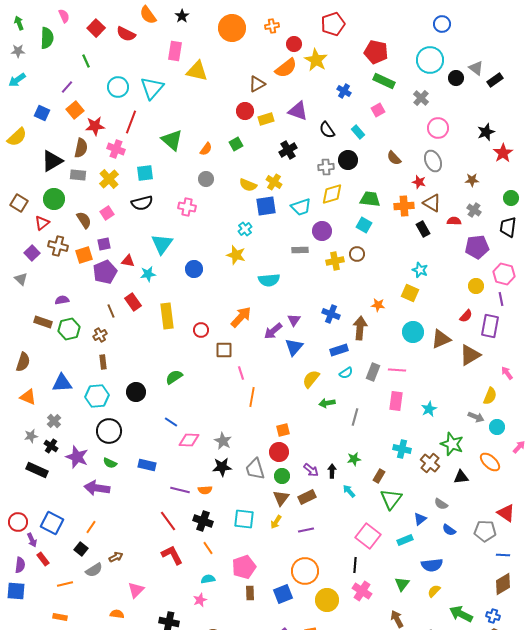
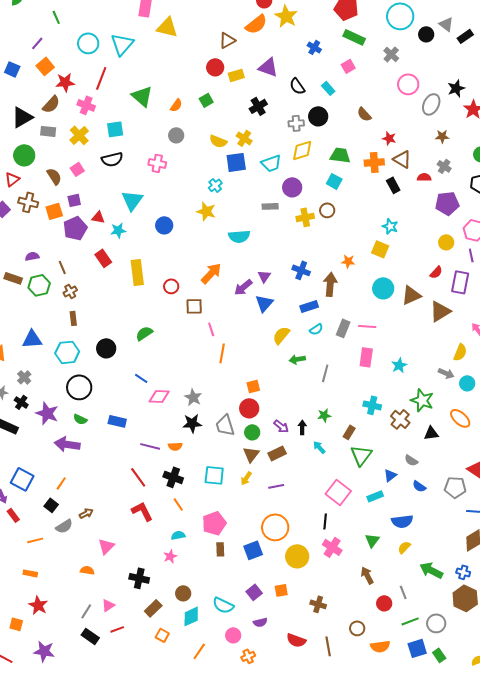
brown semicircle: (81, 148) -> (51, 104), turned 30
gray ellipse: (433, 161) -> (431, 104), moved, turned 50
brown line: (111, 311) -> (62, 267), moved

